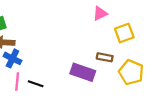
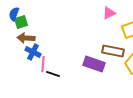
brown rectangle: (105, 57) -> (113, 51), size x1.5
pink line: (17, 81) -> (43, 64), moved

